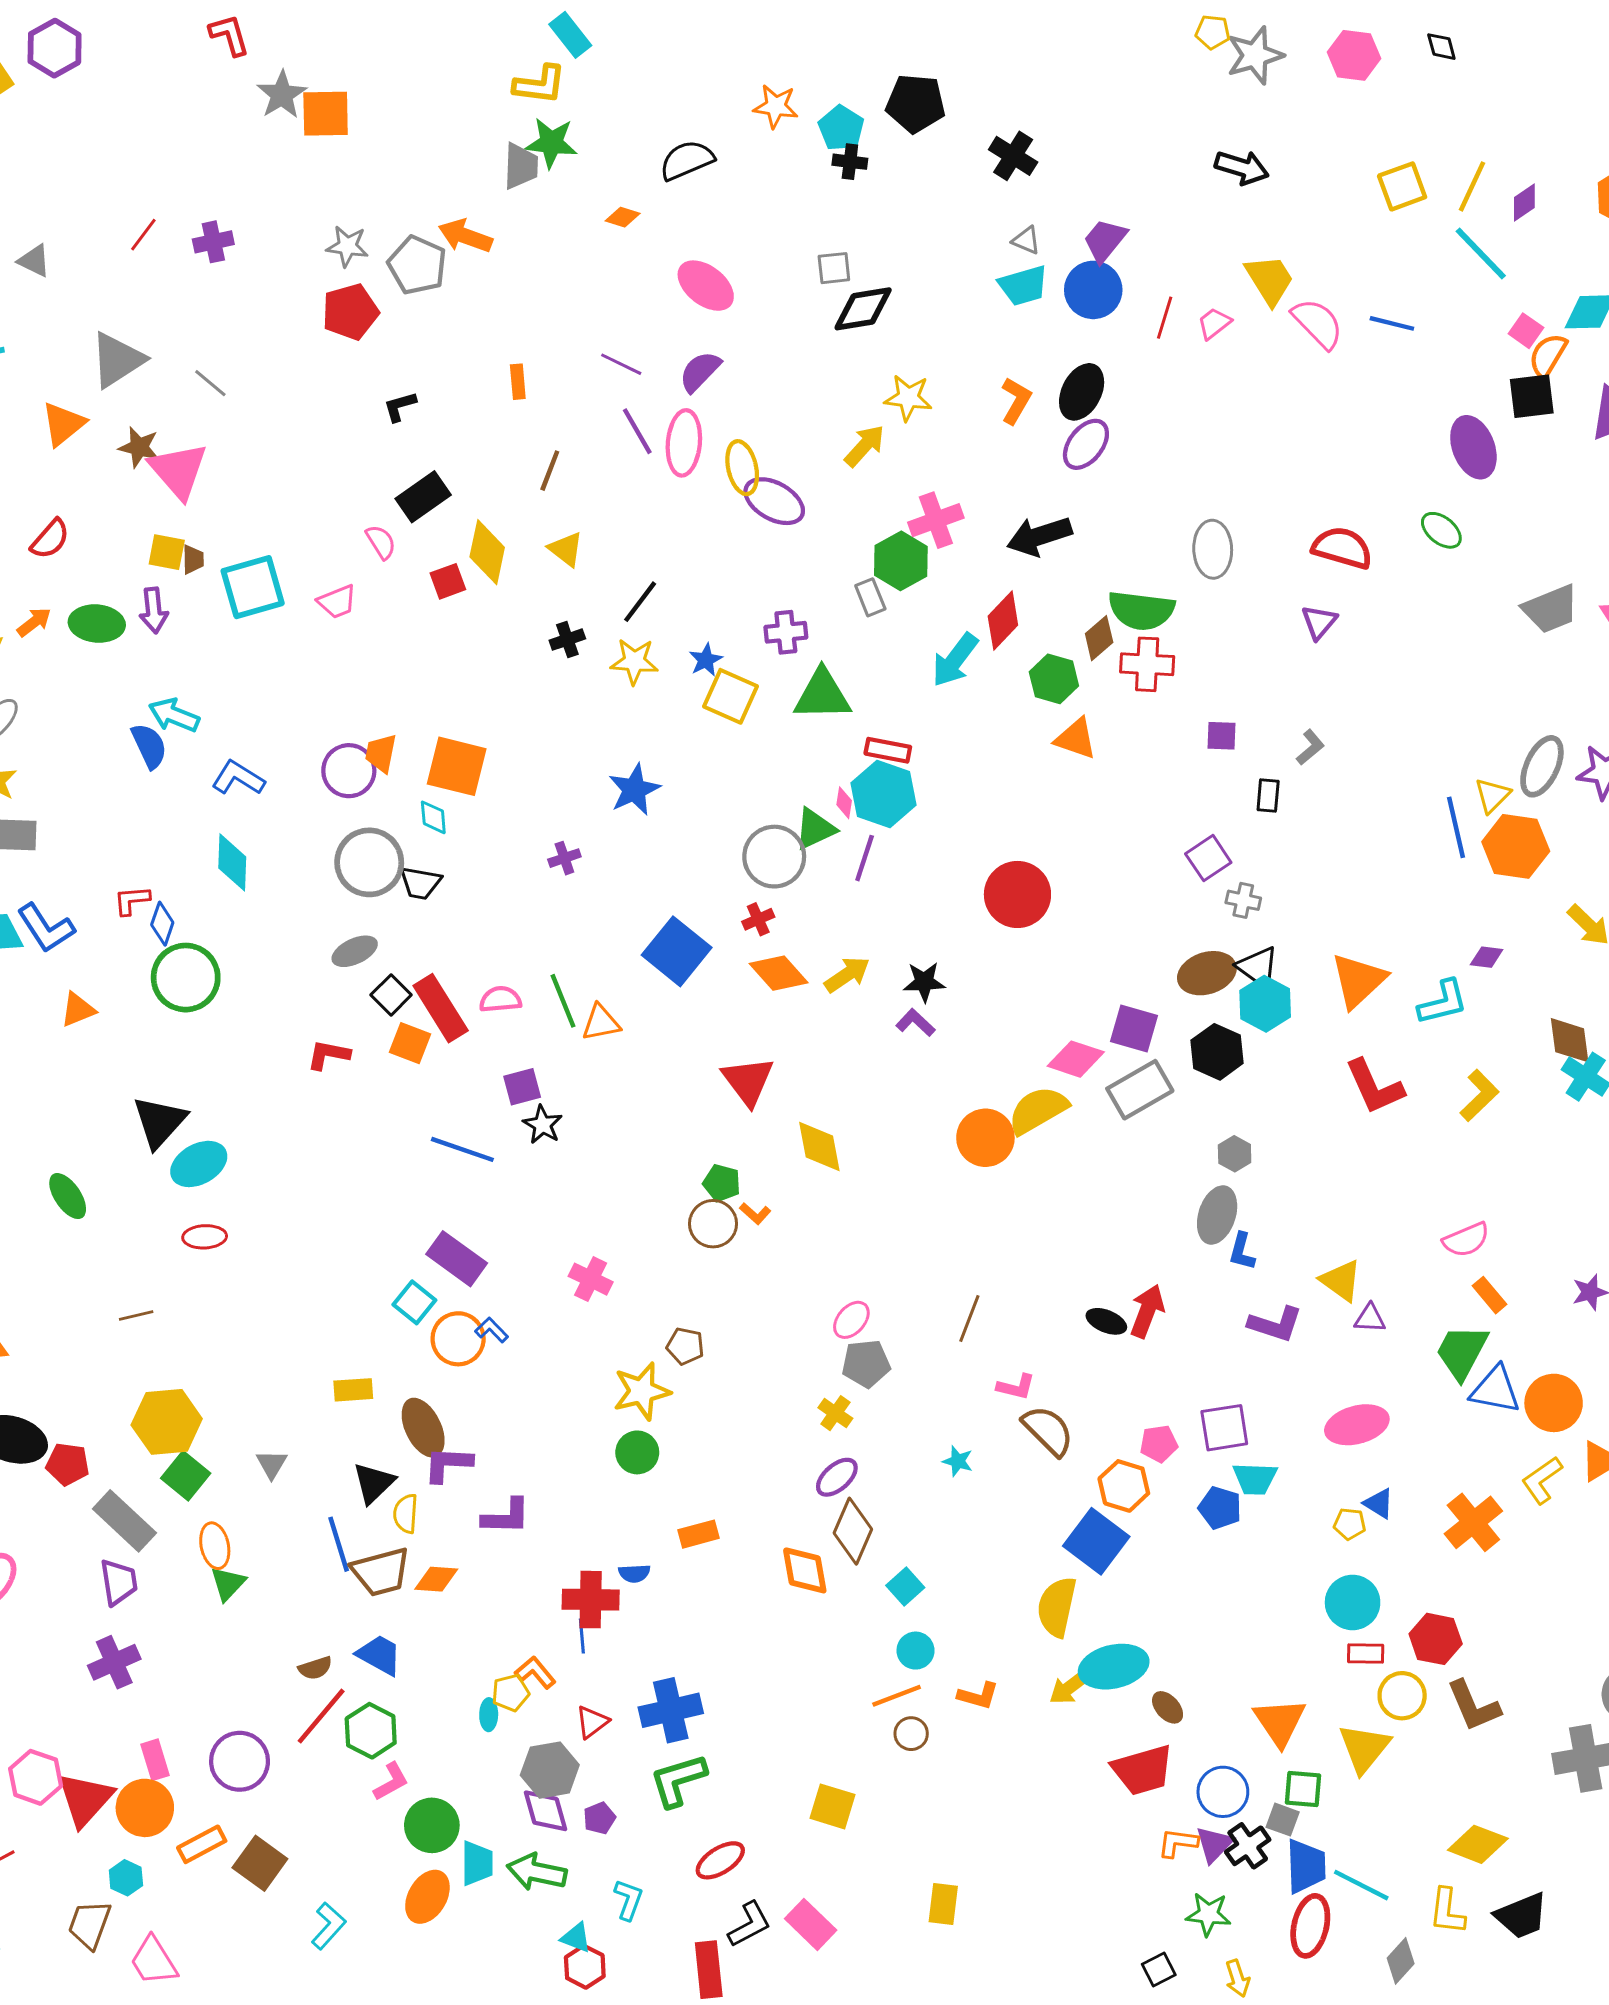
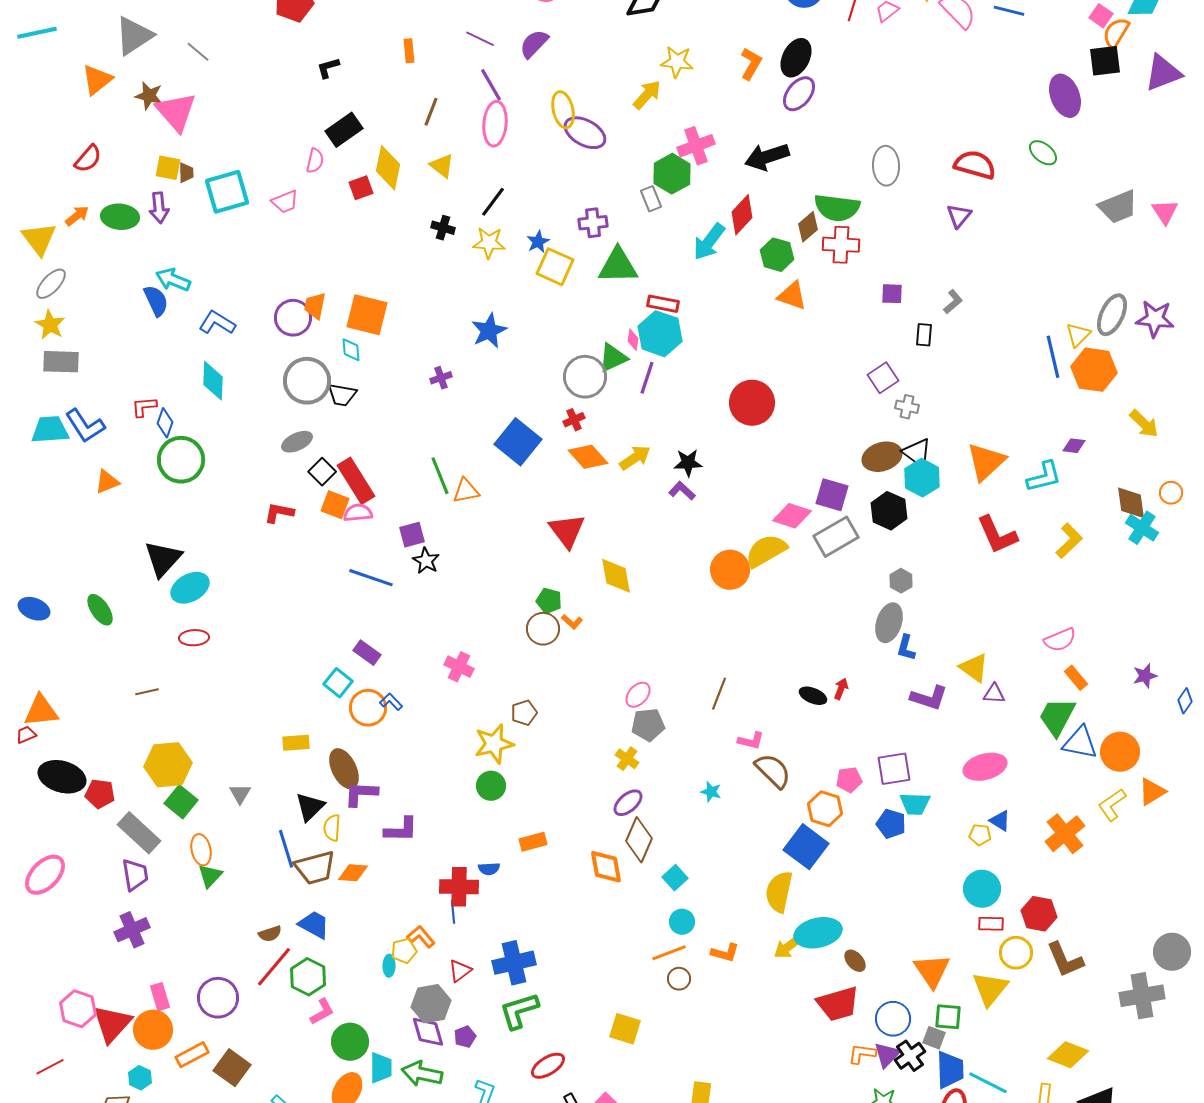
pink ellipse: (684, 443) -> (495, 124), moved
pink semicircle: (381, 542) -> (315, 161), turned 45
black cross: (567, 640) -> (443, 228), turned 35
pink semicircle: (500, 999) -> (358, 513), moved
purple rectangle: (457, 1259) -> (367, 653), size x0.7
red arrow: (1147, 1311) -> (841, 689), size x0.6
brown pentagon: (685, 1346) -> (524, 713), turned -30

